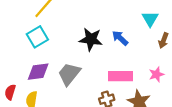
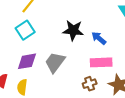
blue arrow: (120, 38) -> (99, 38), moved

